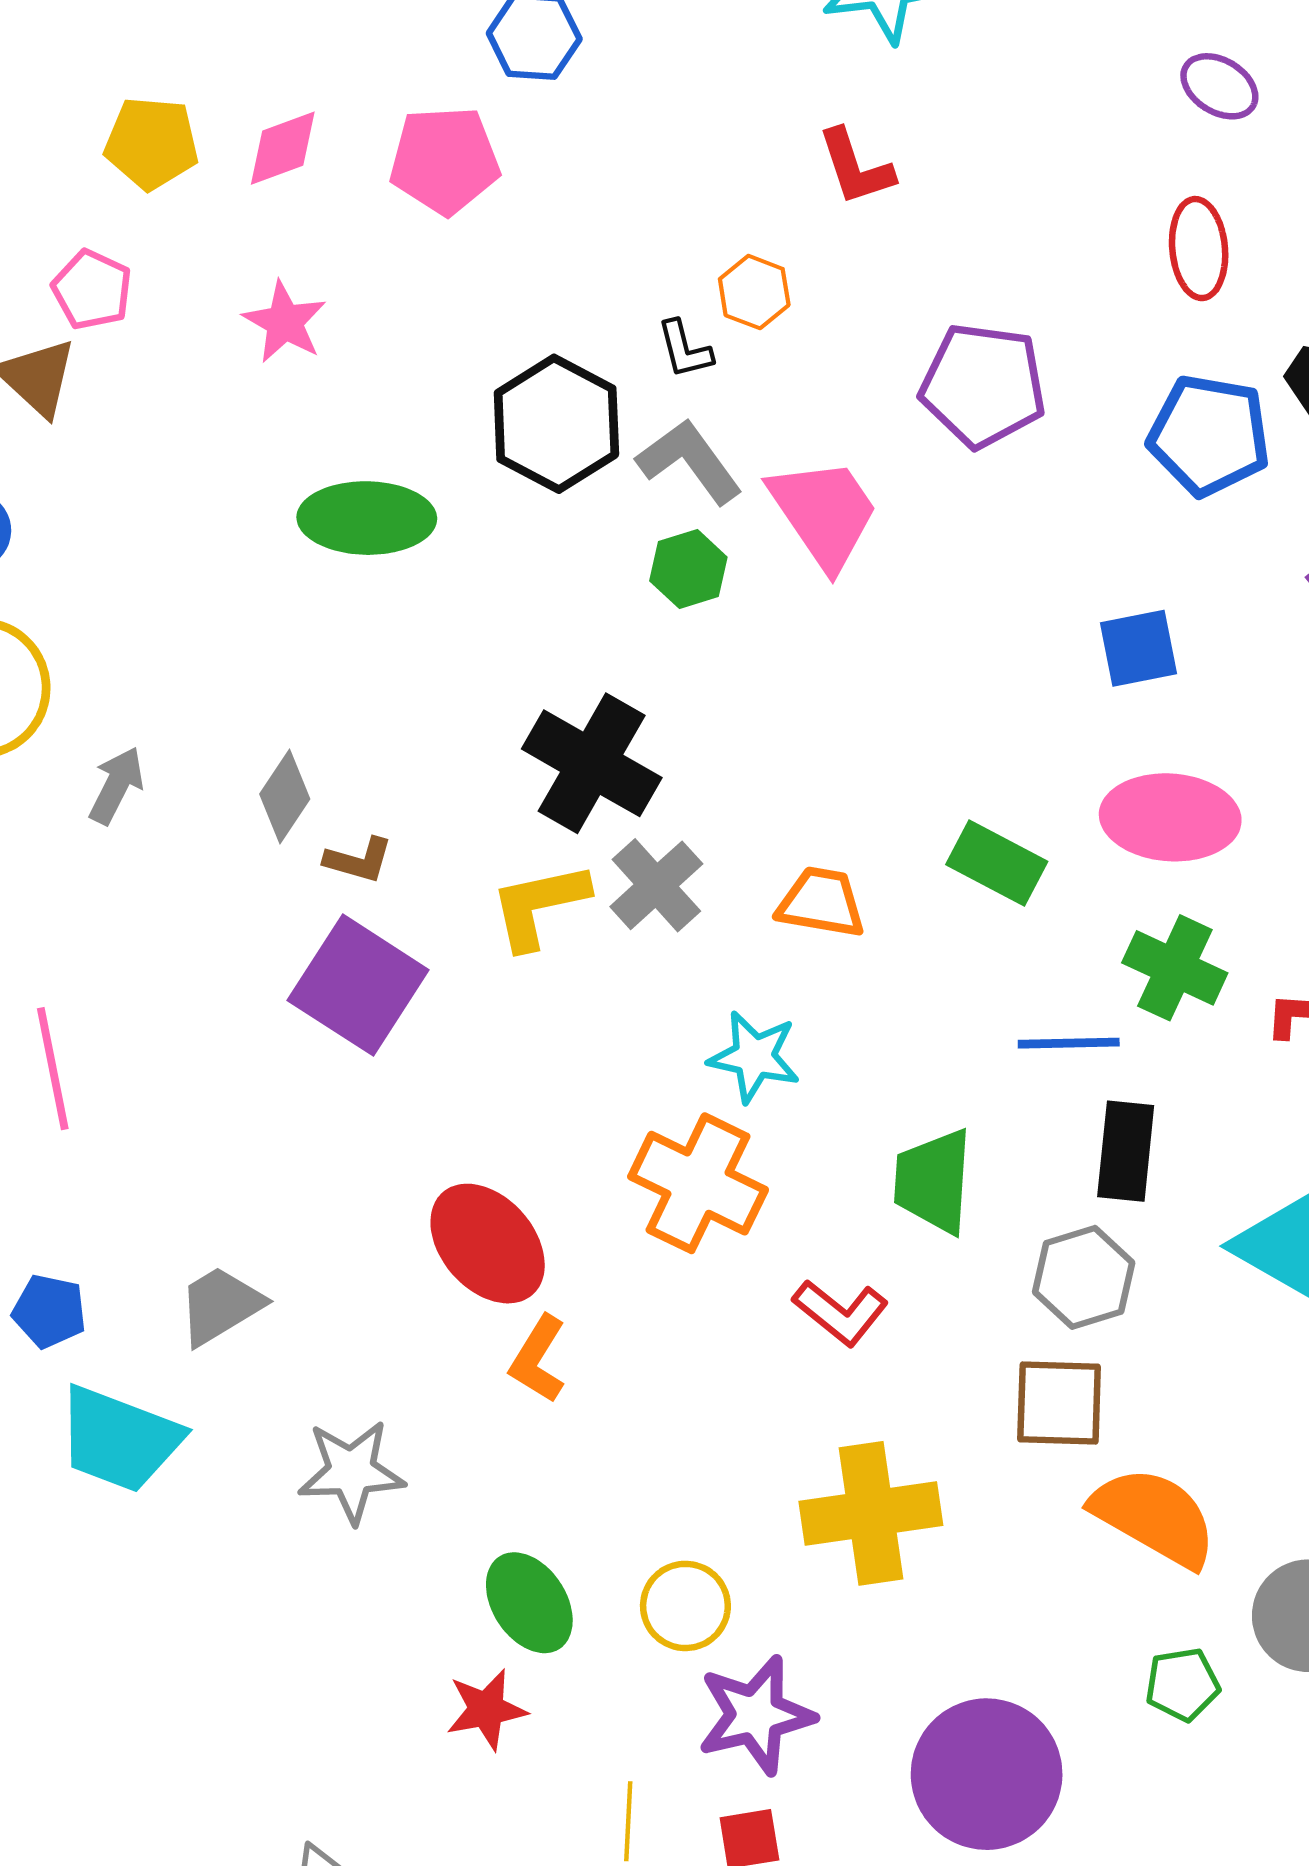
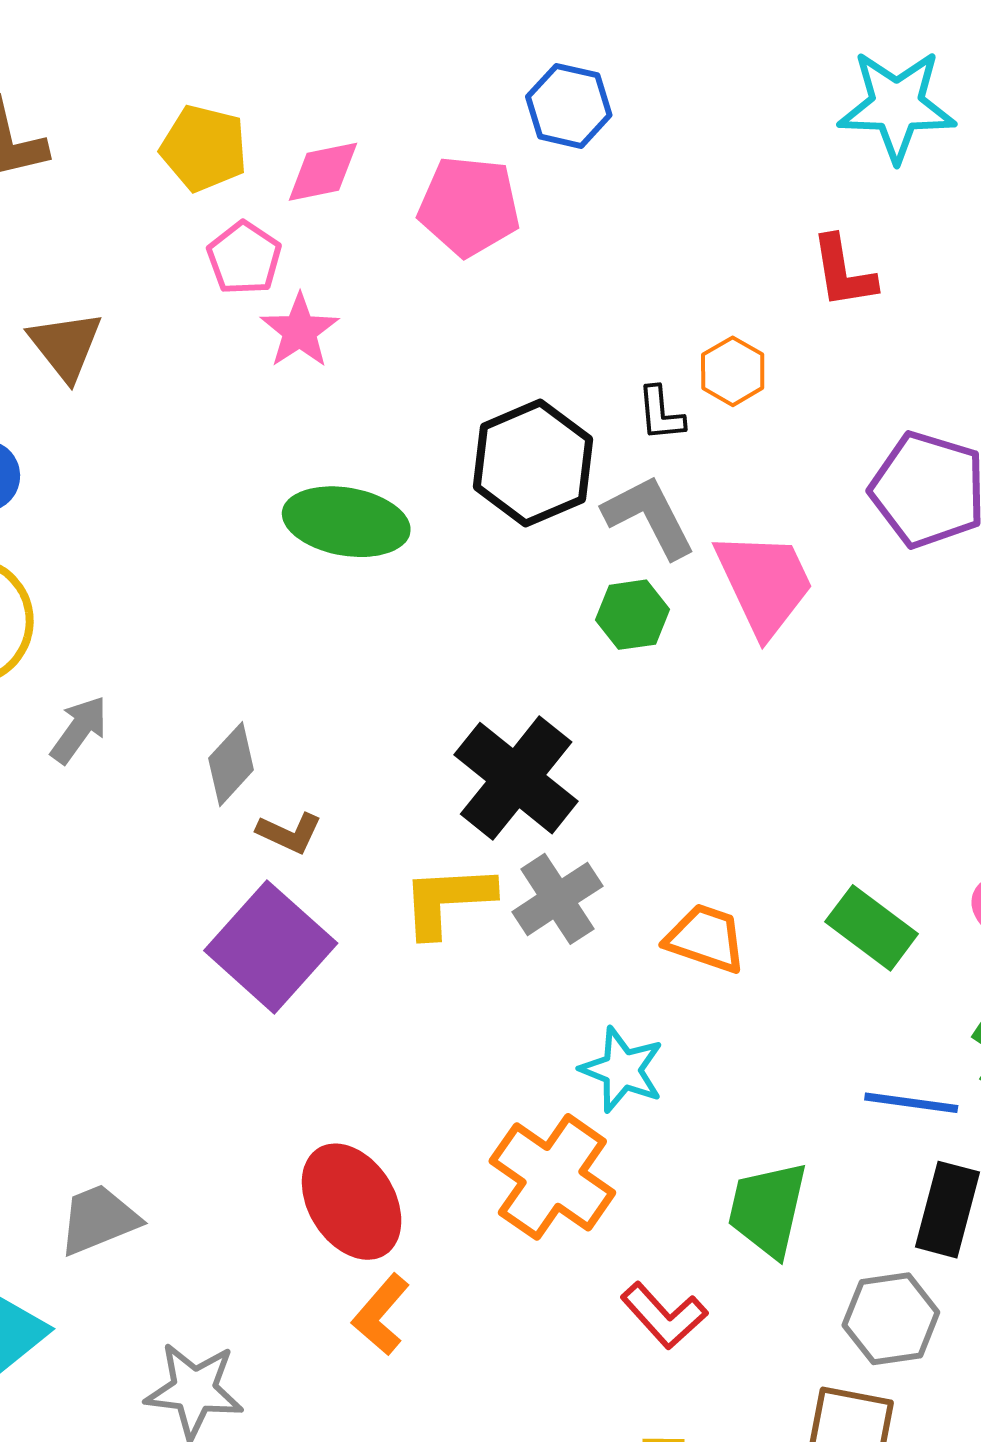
pink pentagon: (92, 290) -> (244, 258), moved

